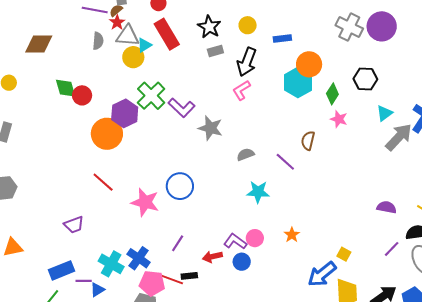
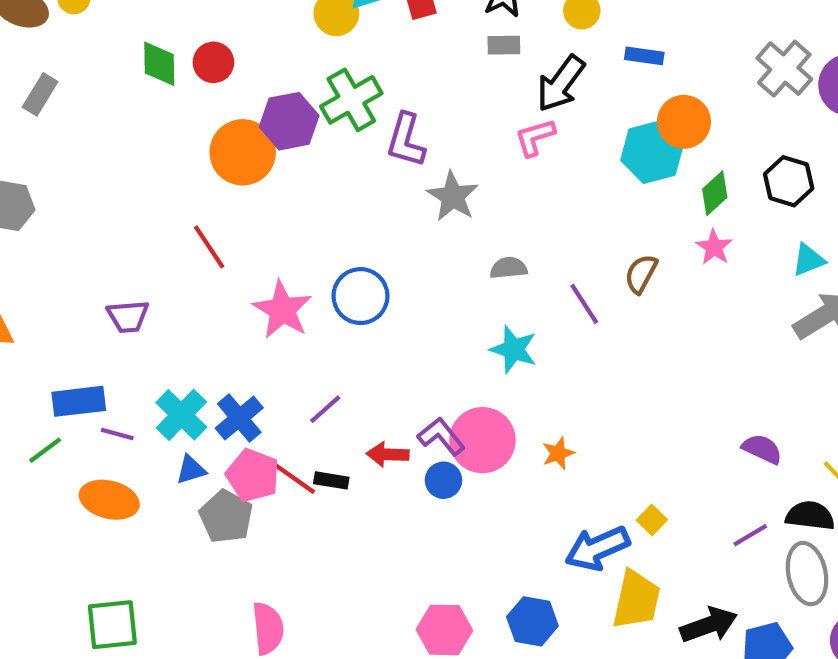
green diamond: (66, 88) -> (159, 64), moved
purple L-shape: (182, 108) -> (406, 140), turned 48
pink circle: (255, 238) -> (482, 440), size x1.8
blue triangle: (97, 290) -> (191, 470), moved

